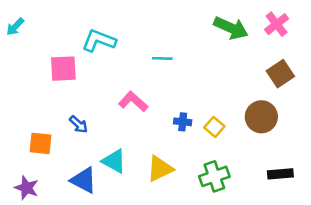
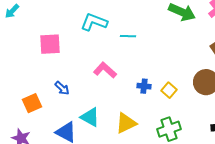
cyan L-shape: (99, 41) -> (94, 22), moved
orange square: (40, 143) -> (32, 103), turned -30

